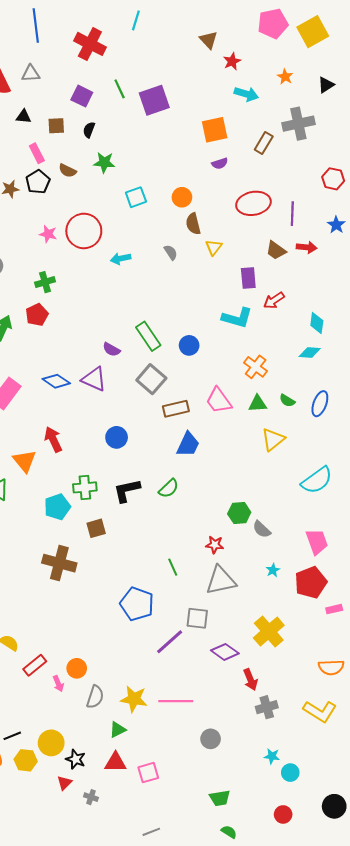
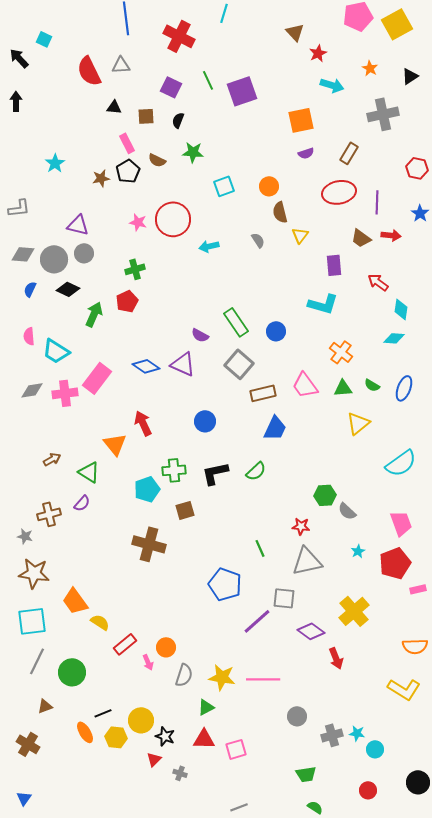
brown rectangle: (264, 143) -> (349, 153), moved
red arrow: (274, 300) -> (378, 282), moved, turned 70
gray cross: (267, 707) -> (332, 735), moved

